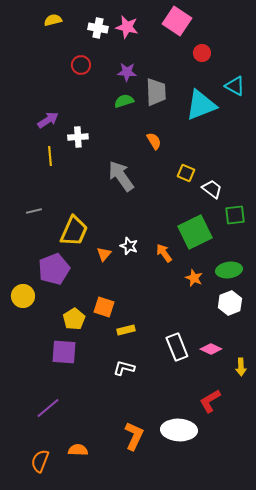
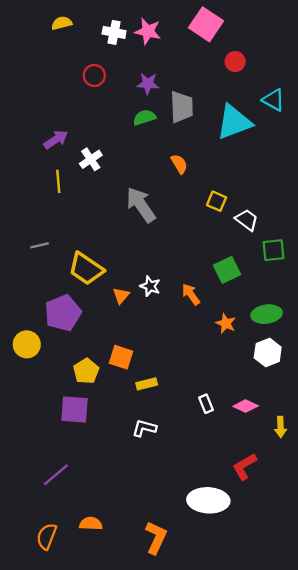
white cross: (78, 137) -> (91, 159), turned -30
yellow trapezoid: (74, 231) -> (86, 269), turned 100
green square: (195, 232) -> (227, 270), size x0.7
white rectangle: (177, 347) -> (206, 404), size x0.6
orange L-shape: (134, 436) -> (156, 538), moved

